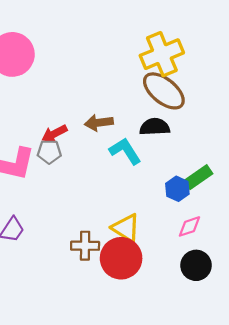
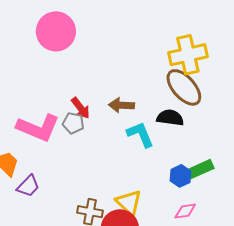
red arrow: (54, 134) -> (81, 108), turned -110

